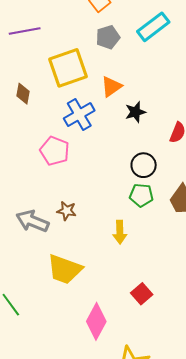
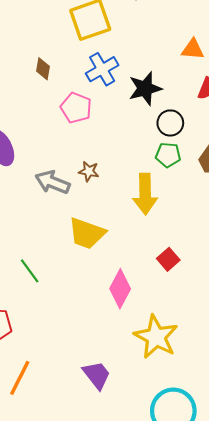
orange triangle: (111, 87) -> (193, 49), moved, turned 40
brown diamond: (23, 94) -> (43, 69), moved
black star: (135, 112) -> (145, 88), moved, size x1.5
yellow arrow: (120, 232) -> (145, 194), size x1.6

